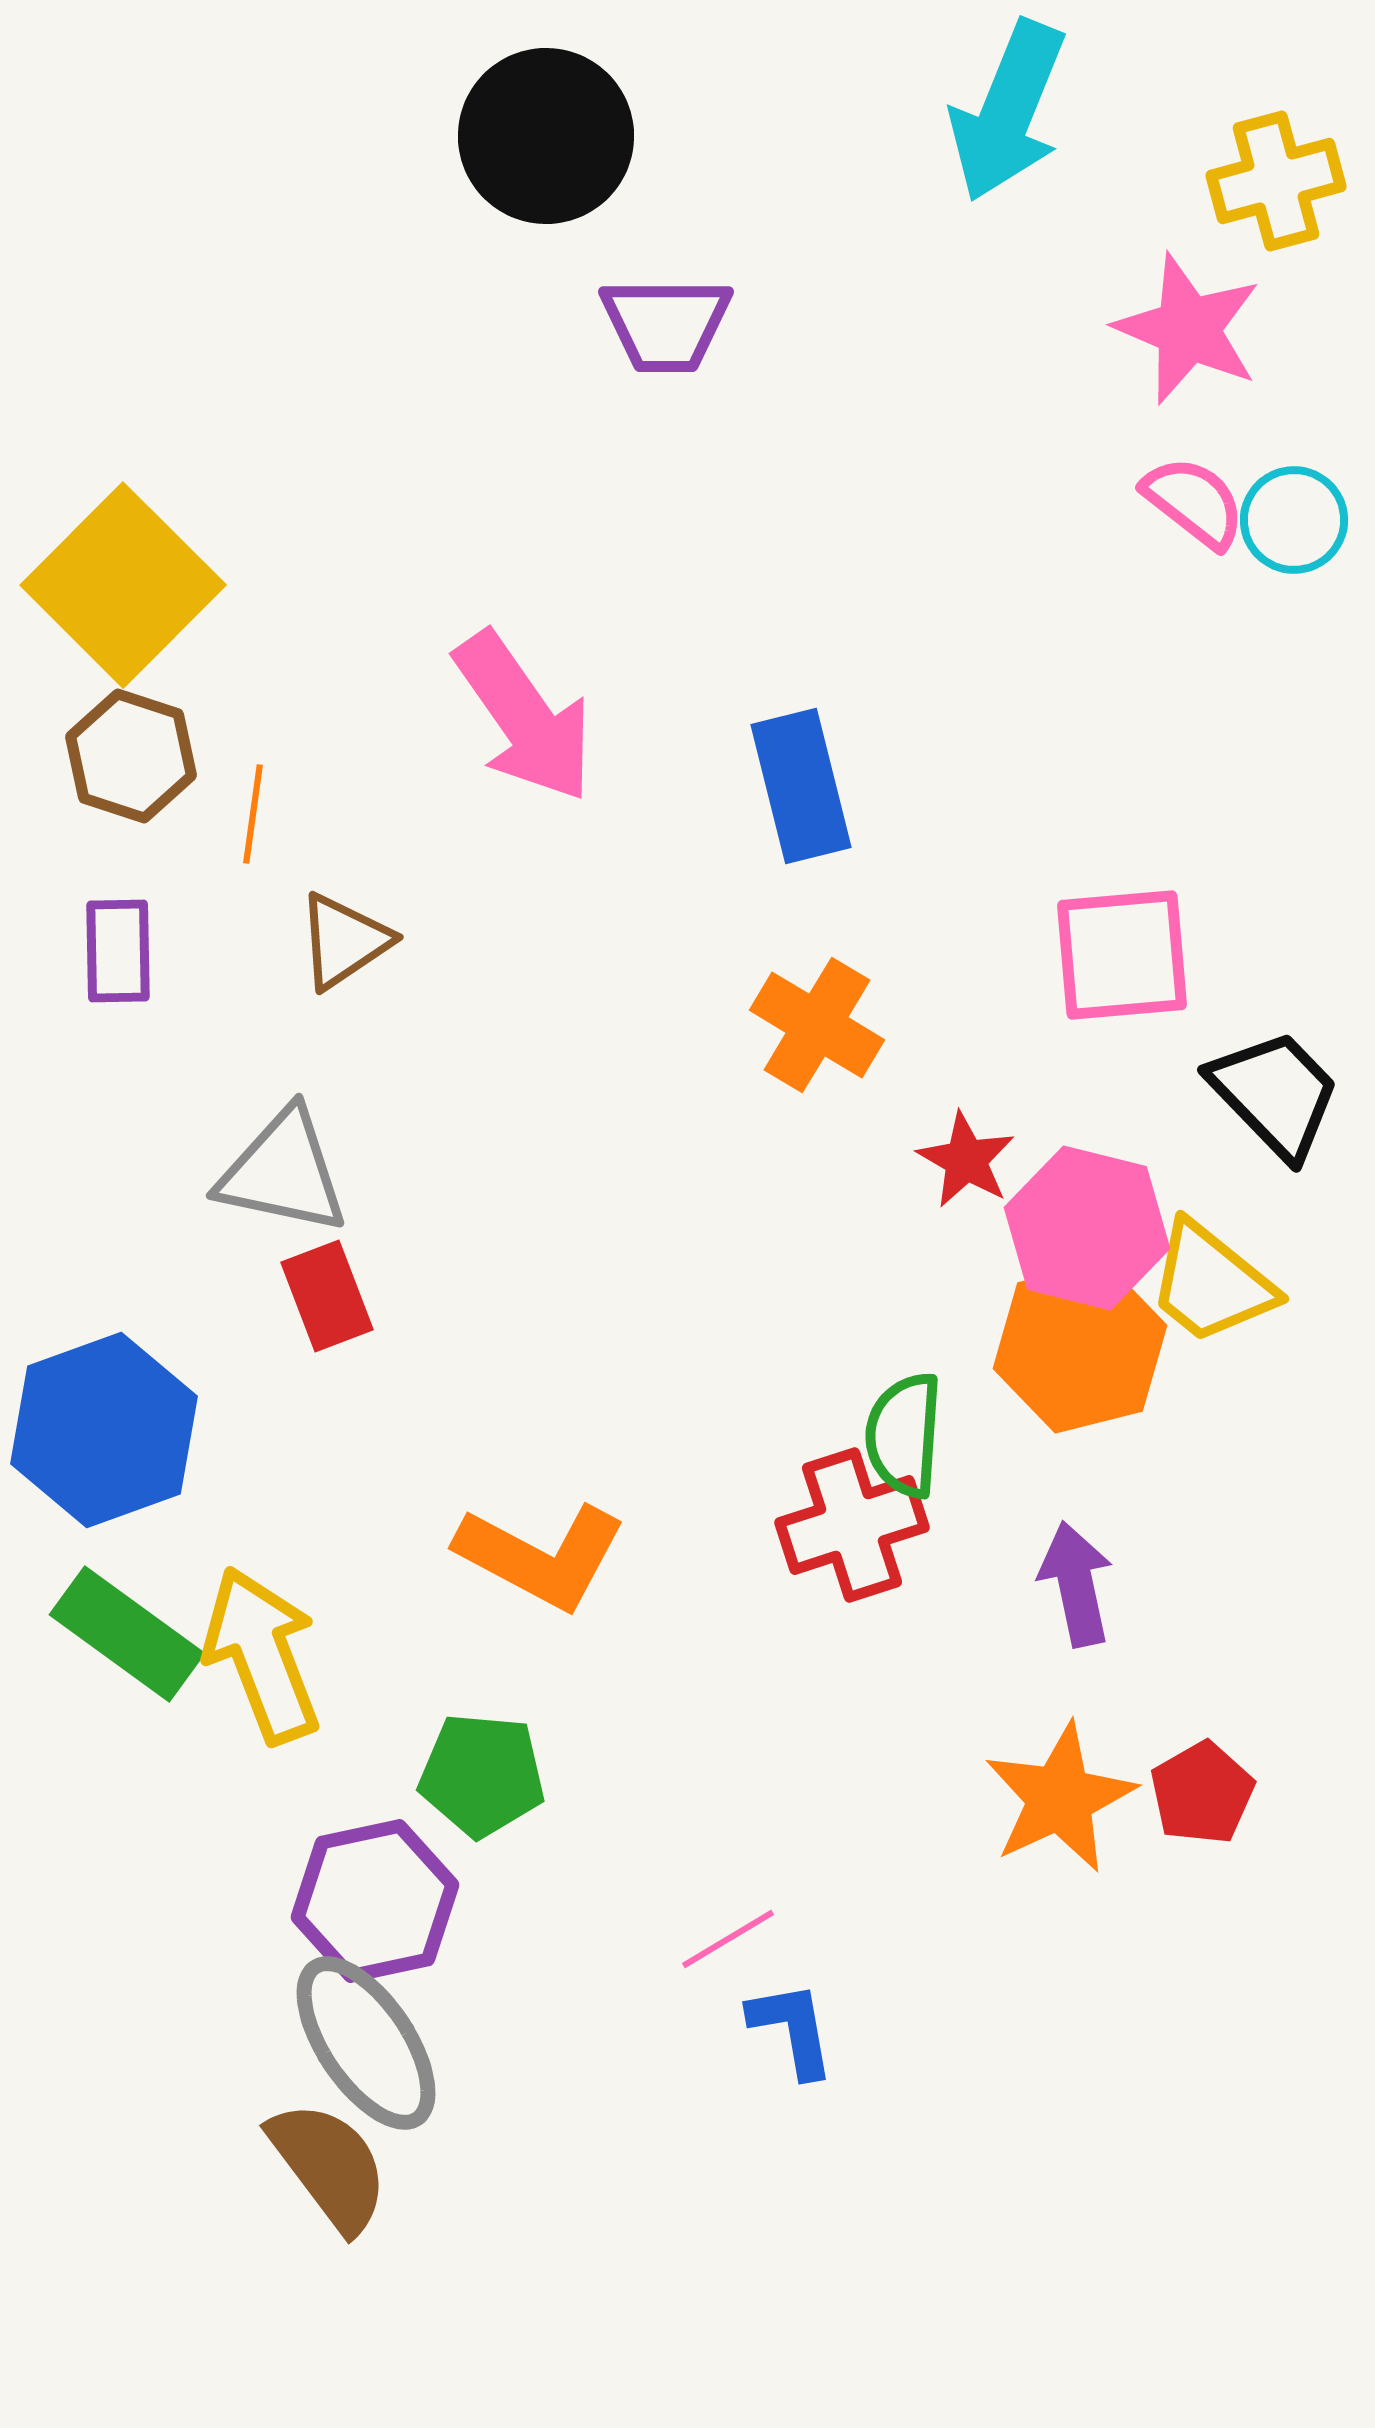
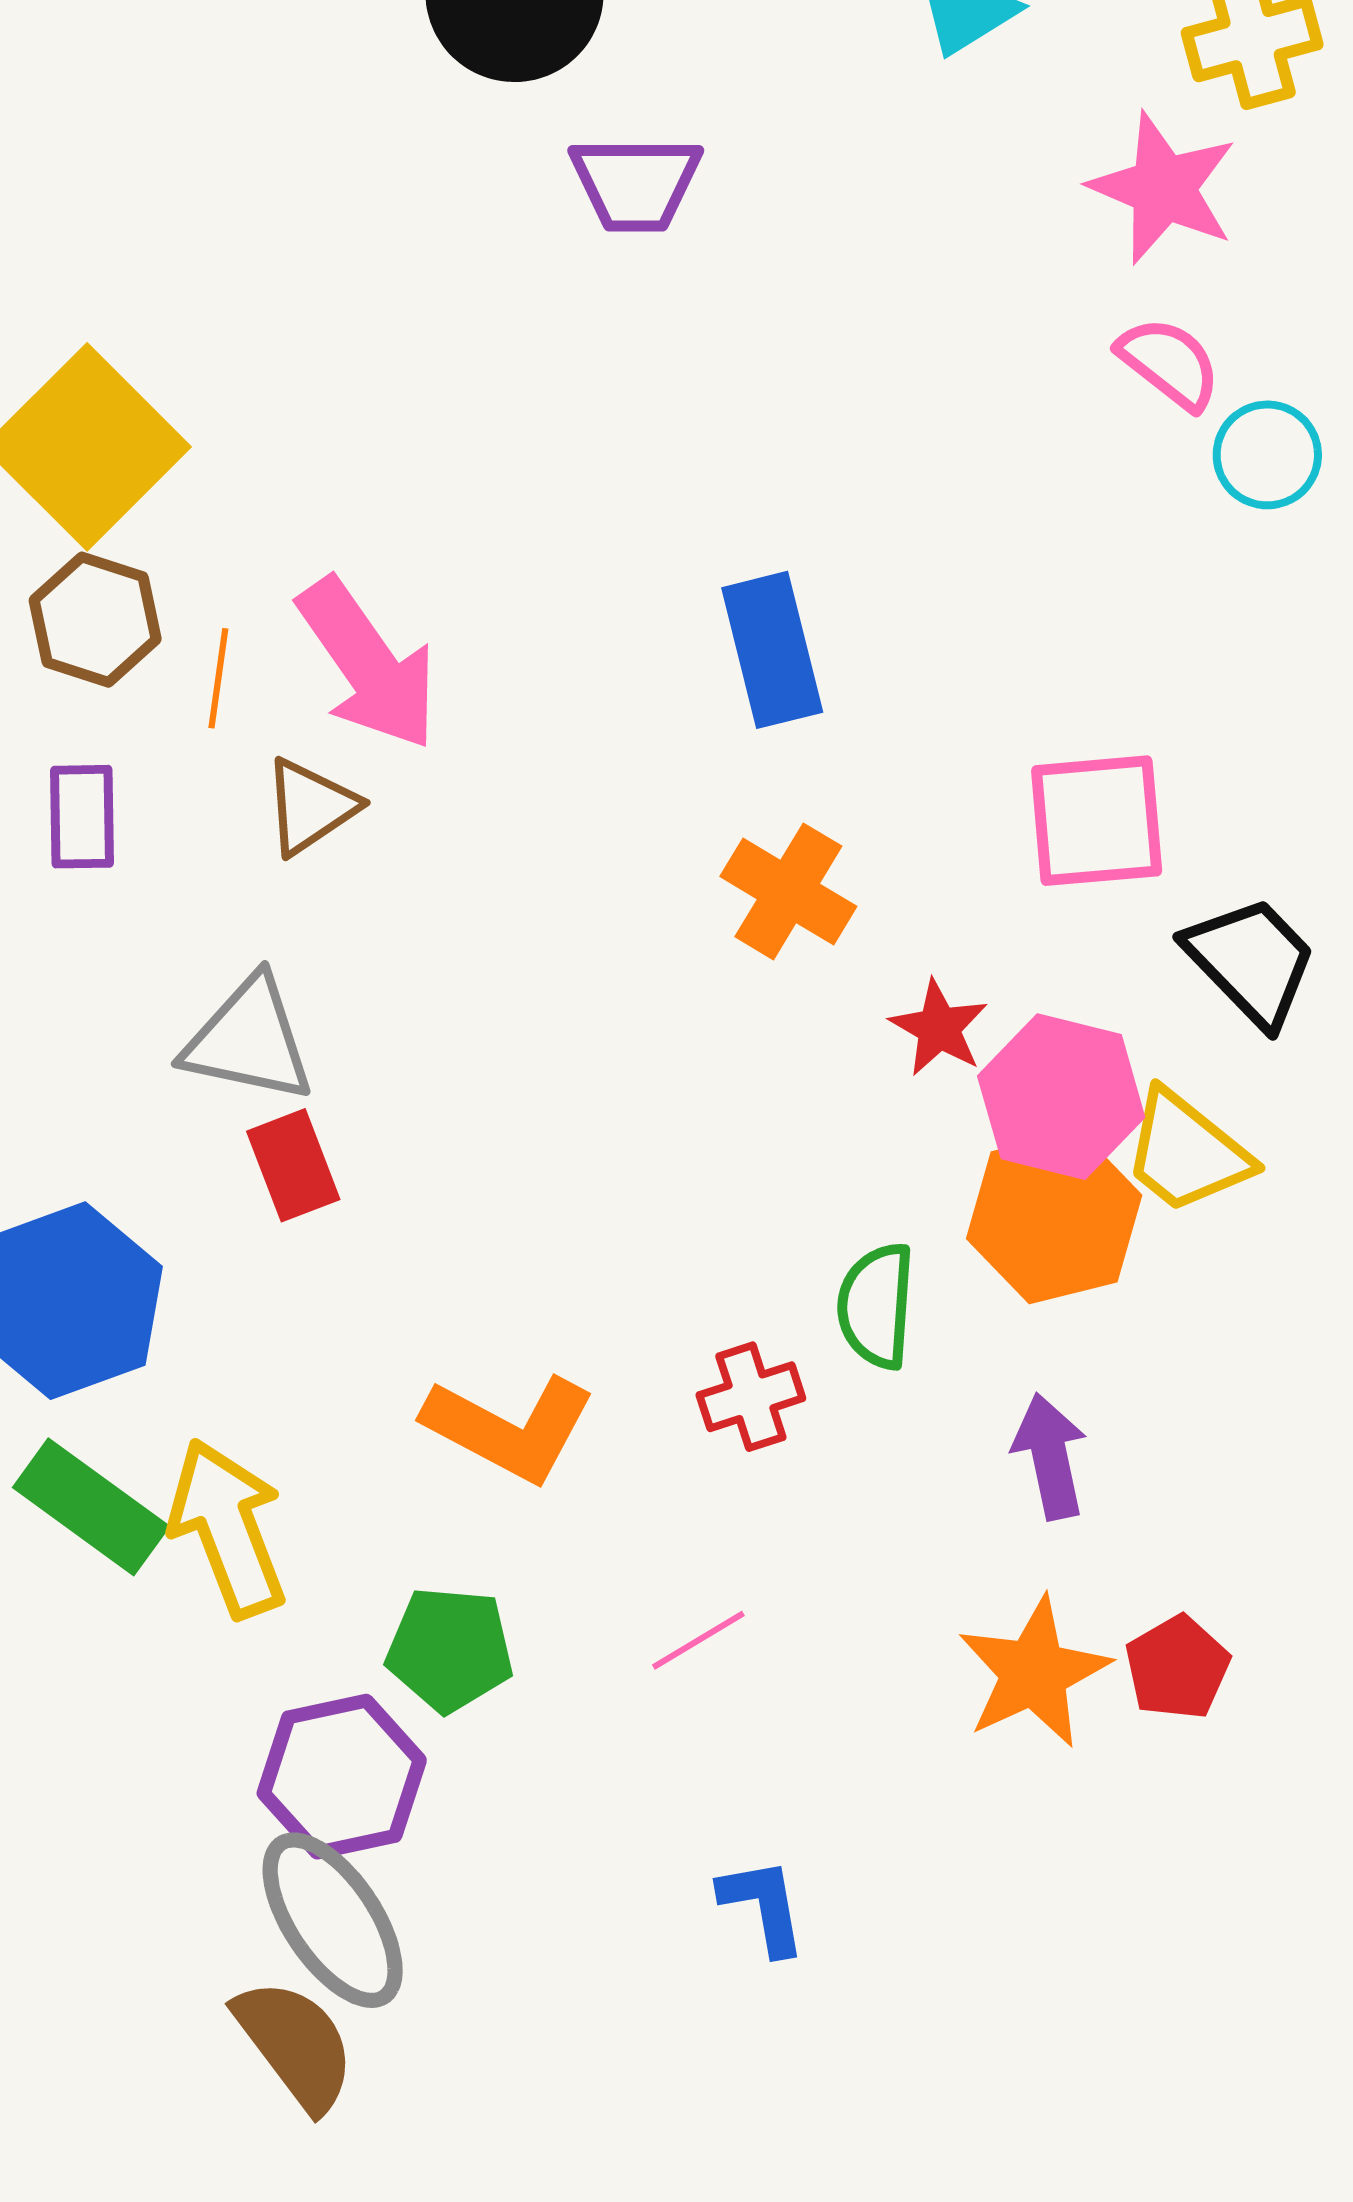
cyan circle: (1294, 520) -> (1267, 455), moved
pink arrow: (524, 717) -> (368, 664), moved
red cross: (852, 1525) -> (751, 1397), moved, size x0.7
pink line: (728, 1939) -> (698, 1640), moved

